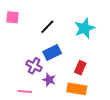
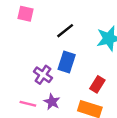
blue rectangle: (52, 52) -> (67, 62), turned -54
purple star: (49, 80) -> (52, 102), moved

